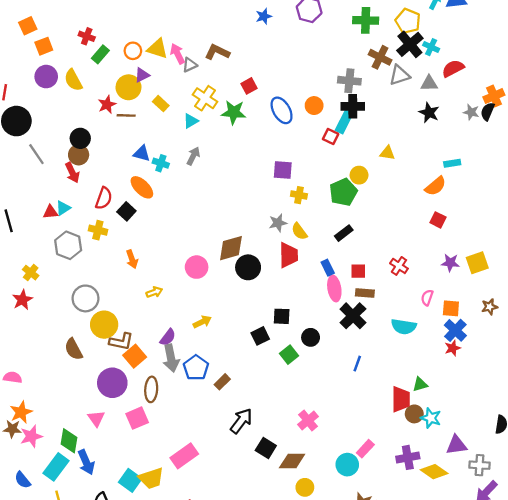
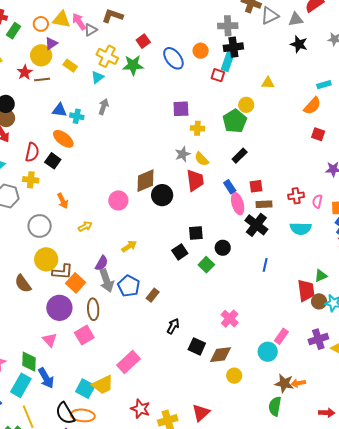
red cross: (399, 266) -> (296, 196), moved, turned -35
gray circle: (86, 298) -> (40, 226), moved
black arrow: (241, 421) -> (173, 326), size x0.7

